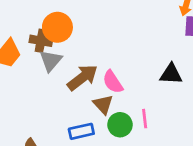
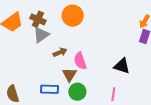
orange circle: (57, 27) -> (73, 16), moved
brown arrow: (83, 78) -> (60, 52), size x0.6
pink line: (145, 119) -> (113, 94), moved

